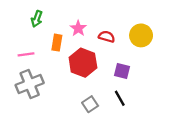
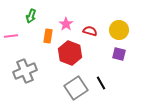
pink line: (26, 54) -> (11, 36), moved
purple square: (122, 71) -> (119, 54), moved
gray square: (90, 104) -> (76, 88), size x1.6

